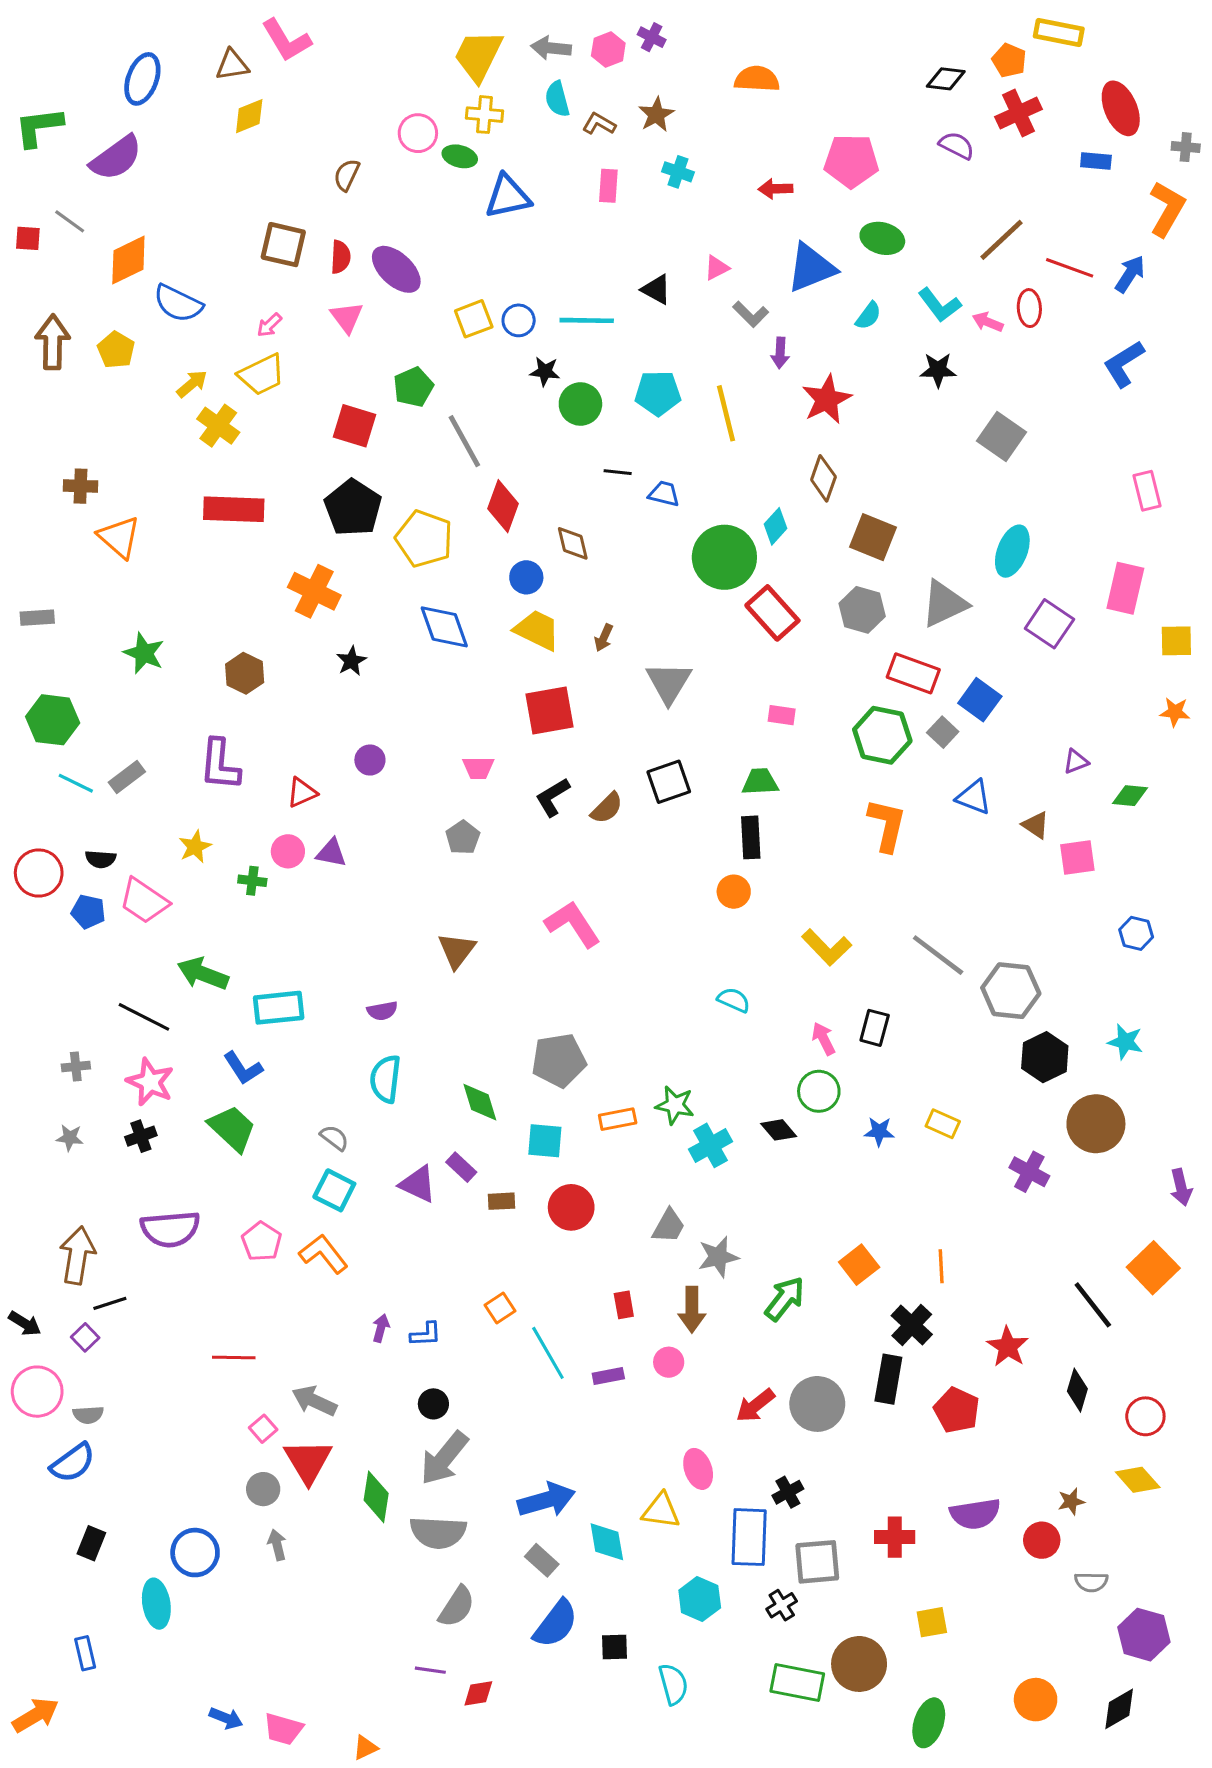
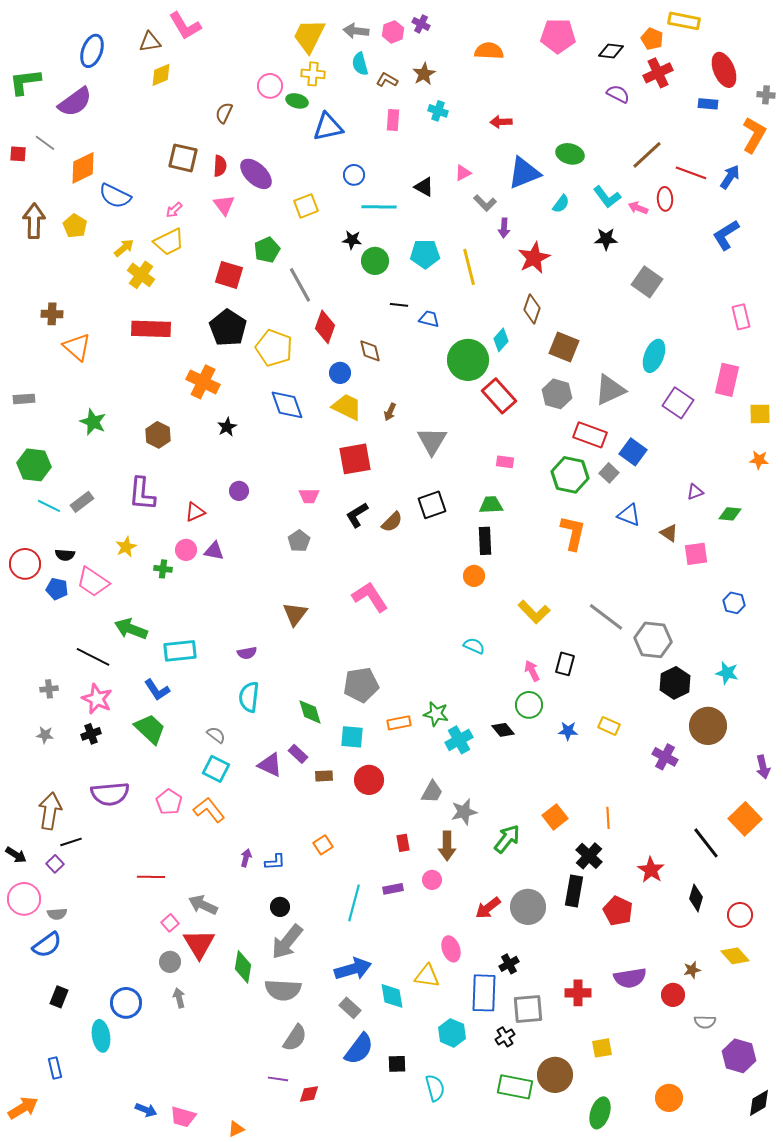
pink pentagon: (851, 161) -> (558, 36), moved
blue circle: (519, 320) -> (354, 175), moved
cyan line: (548, 1353) -> (354, 903), moved, turned 45
black diamond: (1119, 1709) -> (759, 1103), moved

